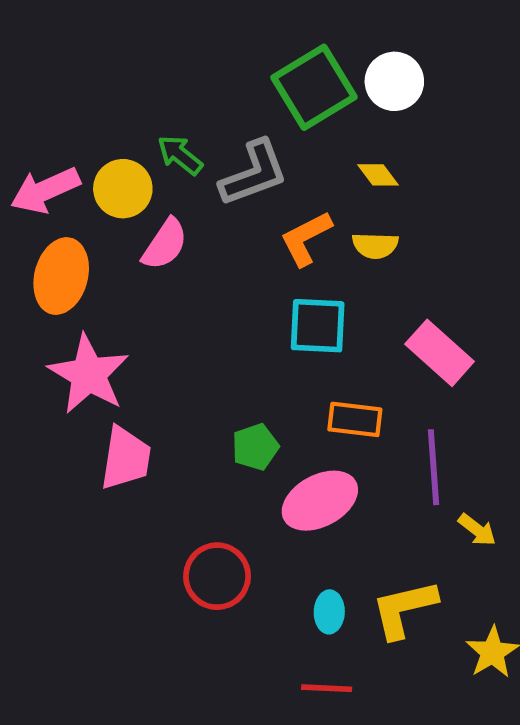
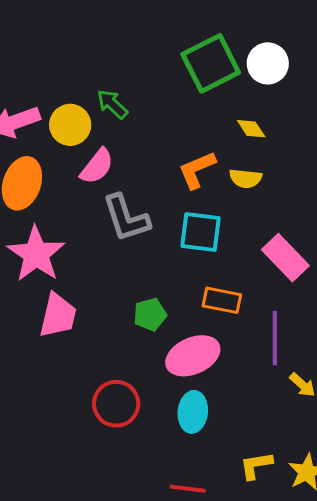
gray L-shape: (254, 173) -> (126, 218), moved, turned 88
yellow L-shape: (404, 609) -> (256, 465), moved, size x0.7
cyan ellipse: (329, 612) -> (193, 412), moved, size x1.4

